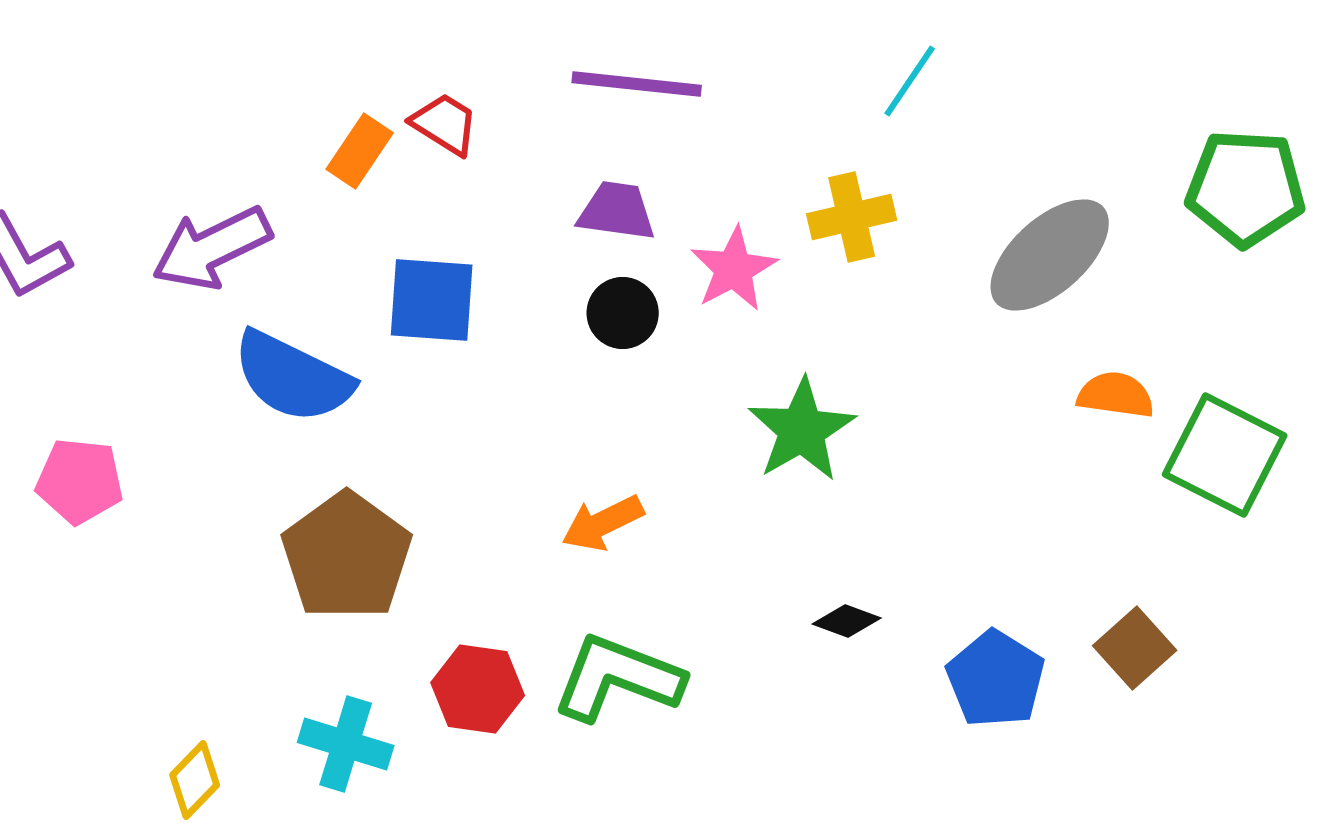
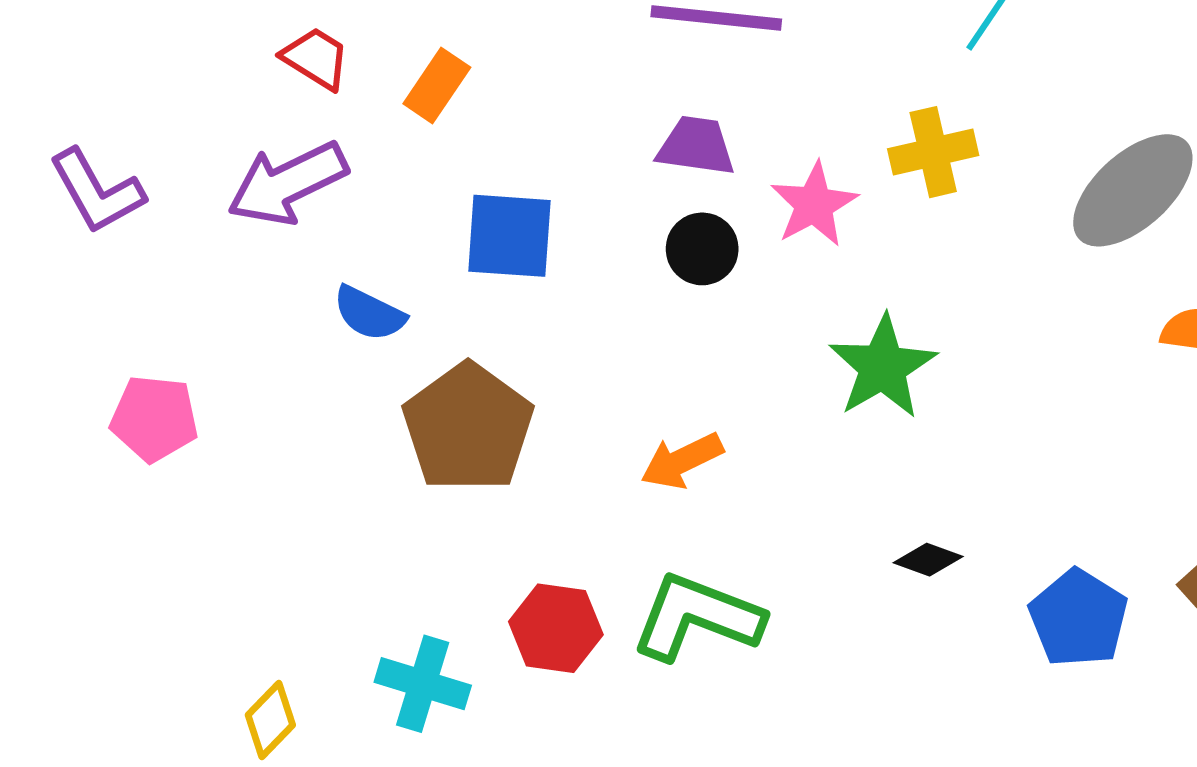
red trapezoid: (445, 124) -> (316, 58), moved
blue semicircle: (293, 377) -> (369, 313), size x0.6
brown pentagon: (347, 556) -> (468, 427), moved

